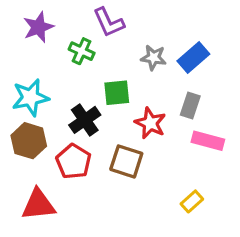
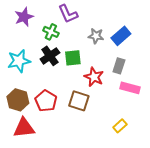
black cross: (85, 120) -> (50, 56), moved
brown hexagon: (29, 141) -> (18, 100), moved

